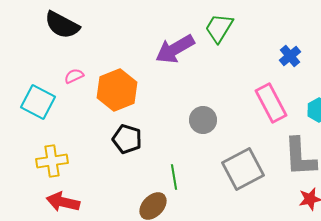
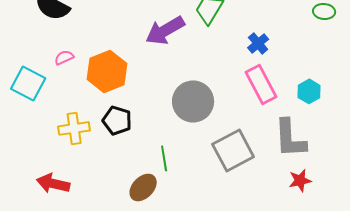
blue cross: (290, 56) -> (258, 43), moved
gray circle: (203, 120) -> (193, 101), size x1.5
yellow cross: (52, 161) -> (74, 128), moved

